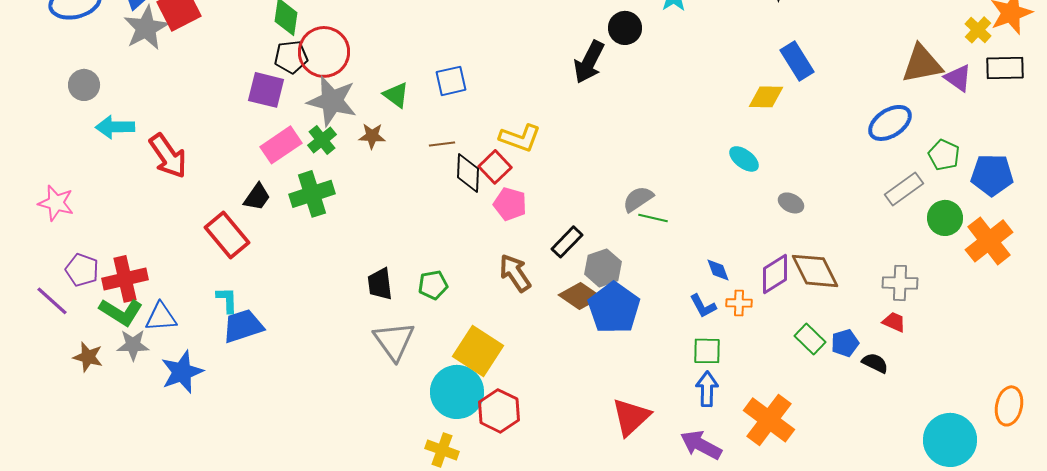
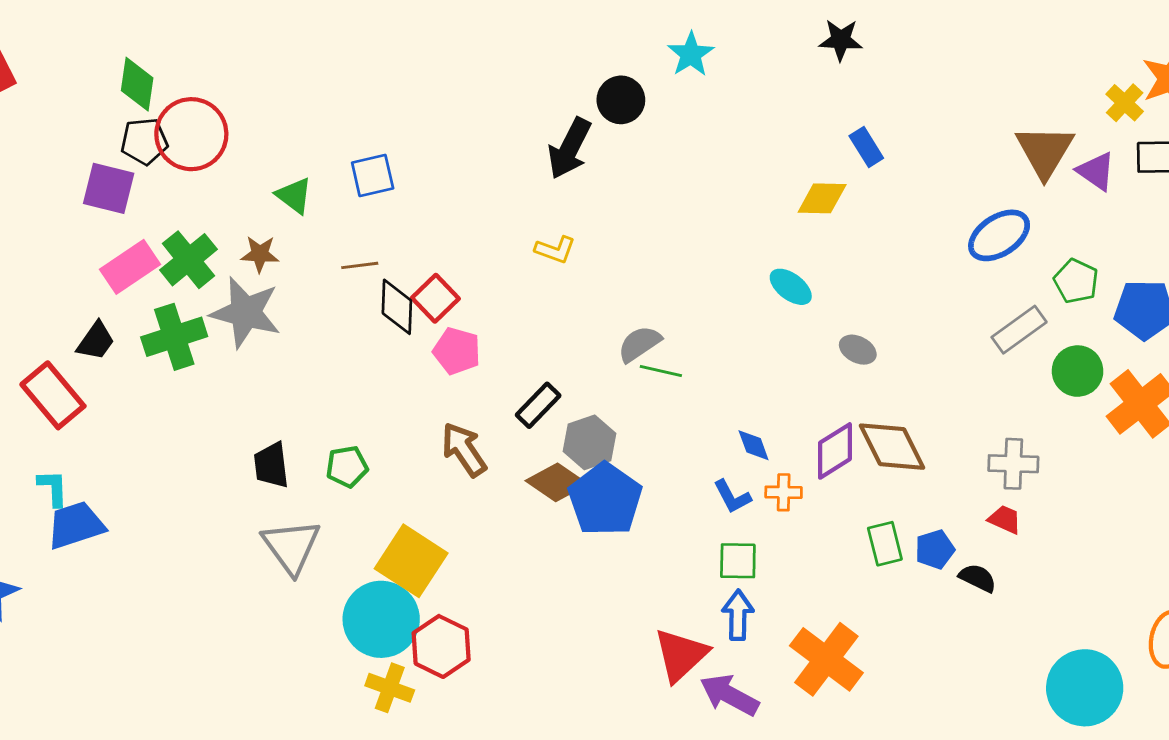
blue rectangle: (797, 61) -> (866, 147), size x0.7
brown triangle: (922, 64) -> (1045, 151), turned -48
gray star: (332, 101) -> (246, 313), moved
yellow L-shape: (520, 138) -> (555, 250), moved, size x0.7
green cross: (322, 140) -> (189, 260), size x1.4
green rectangle: (810, 339) -> (885, 544), turned 32
red triangle: (631, 417) -> (681, 655), moved
yellow cross: (442, 450) -> (390, 688), moved

